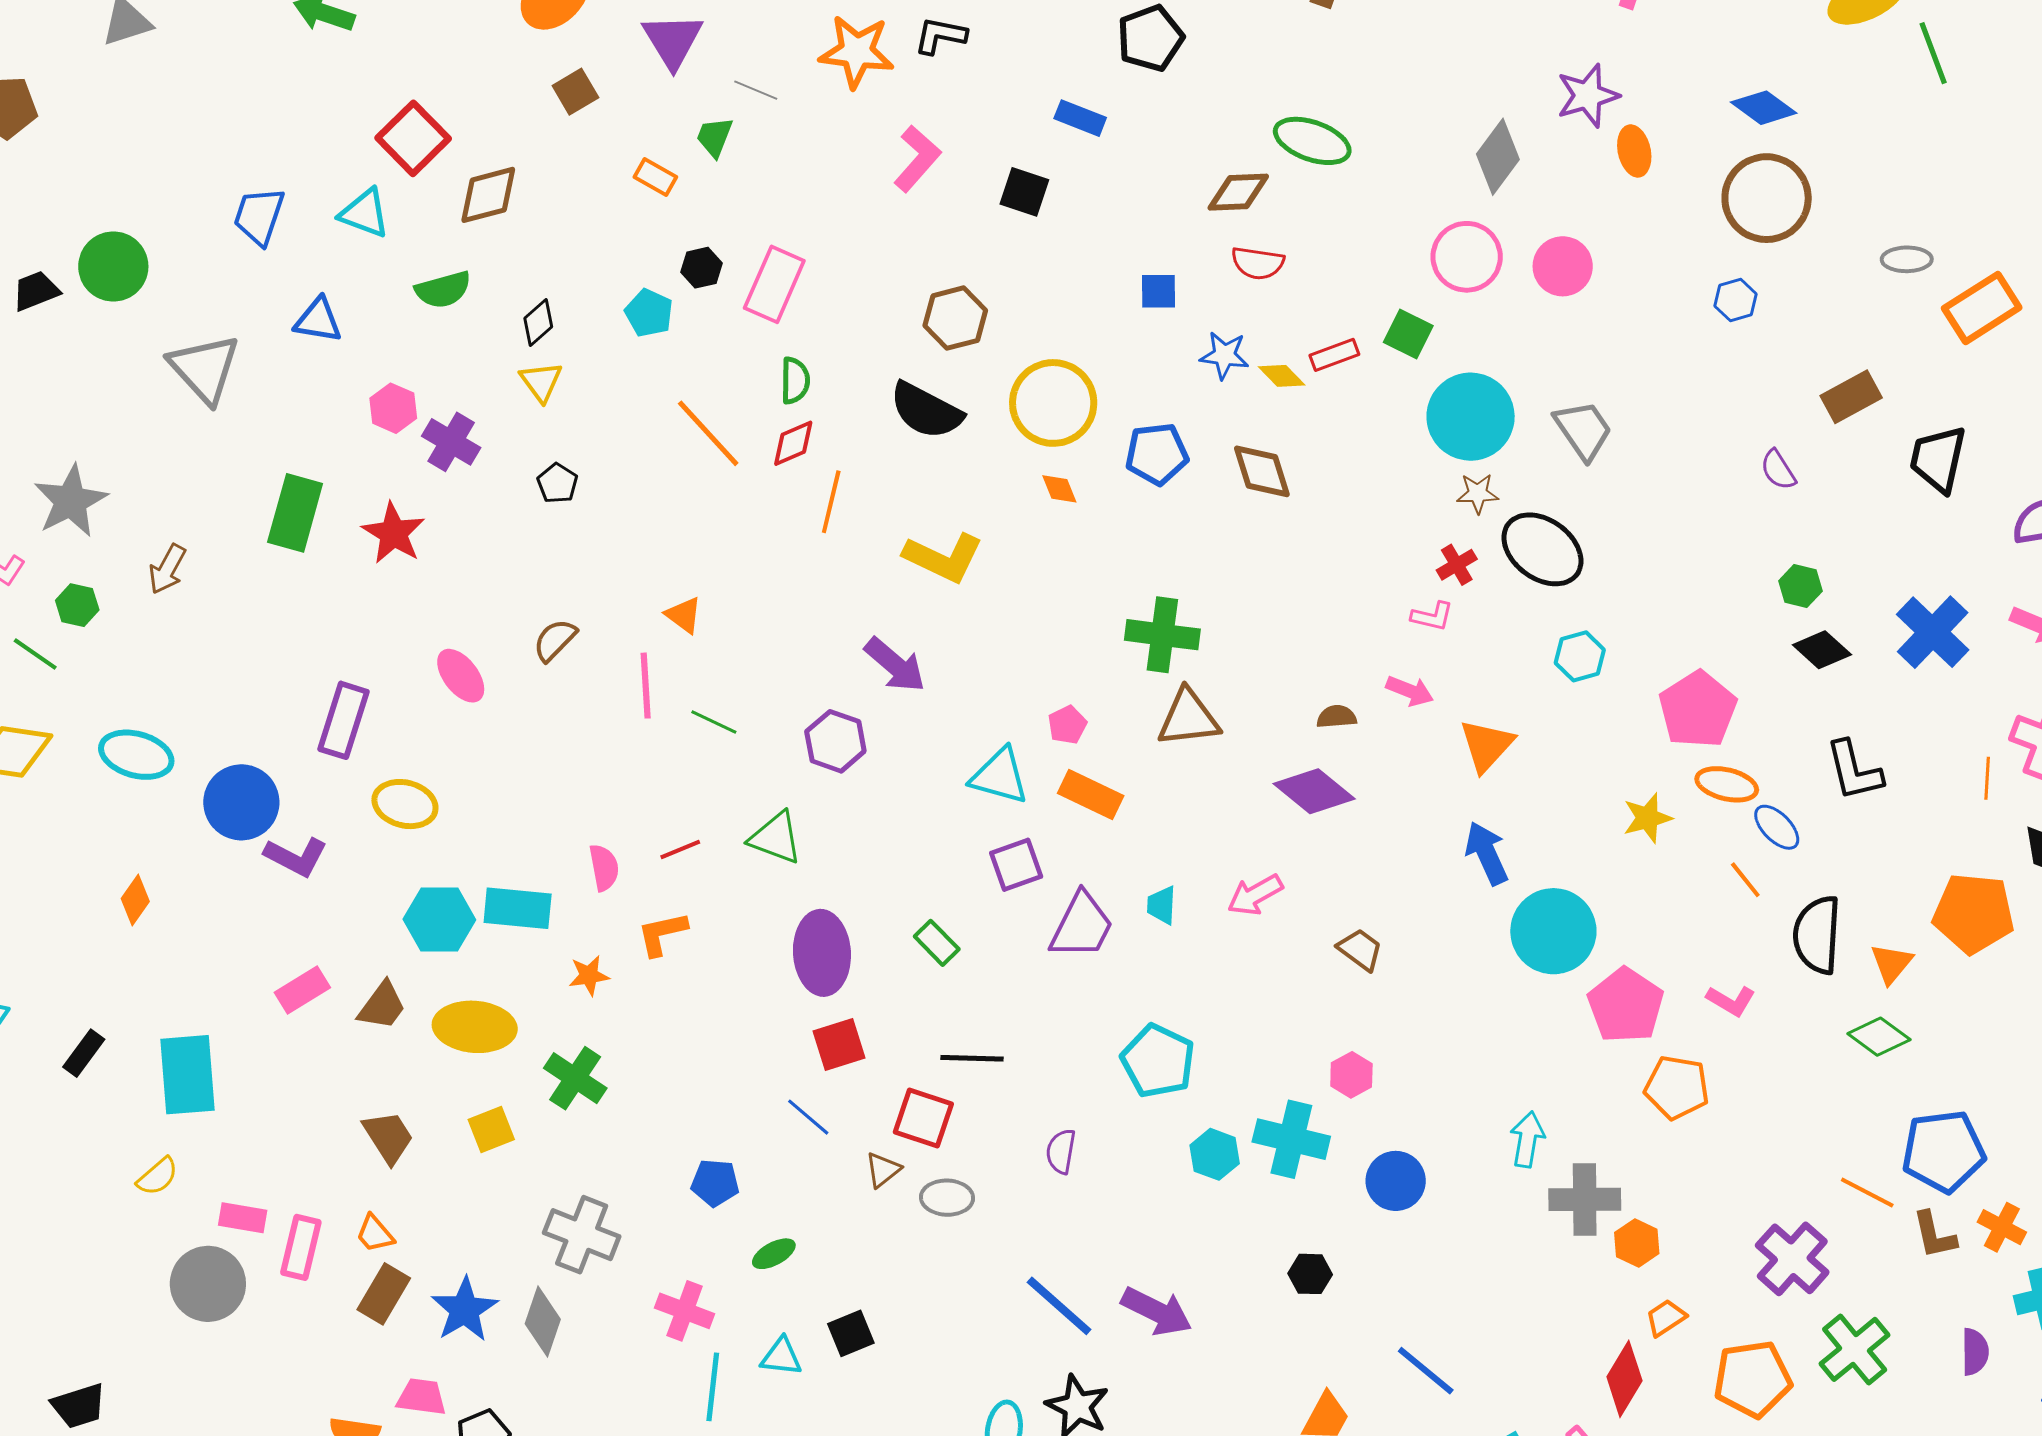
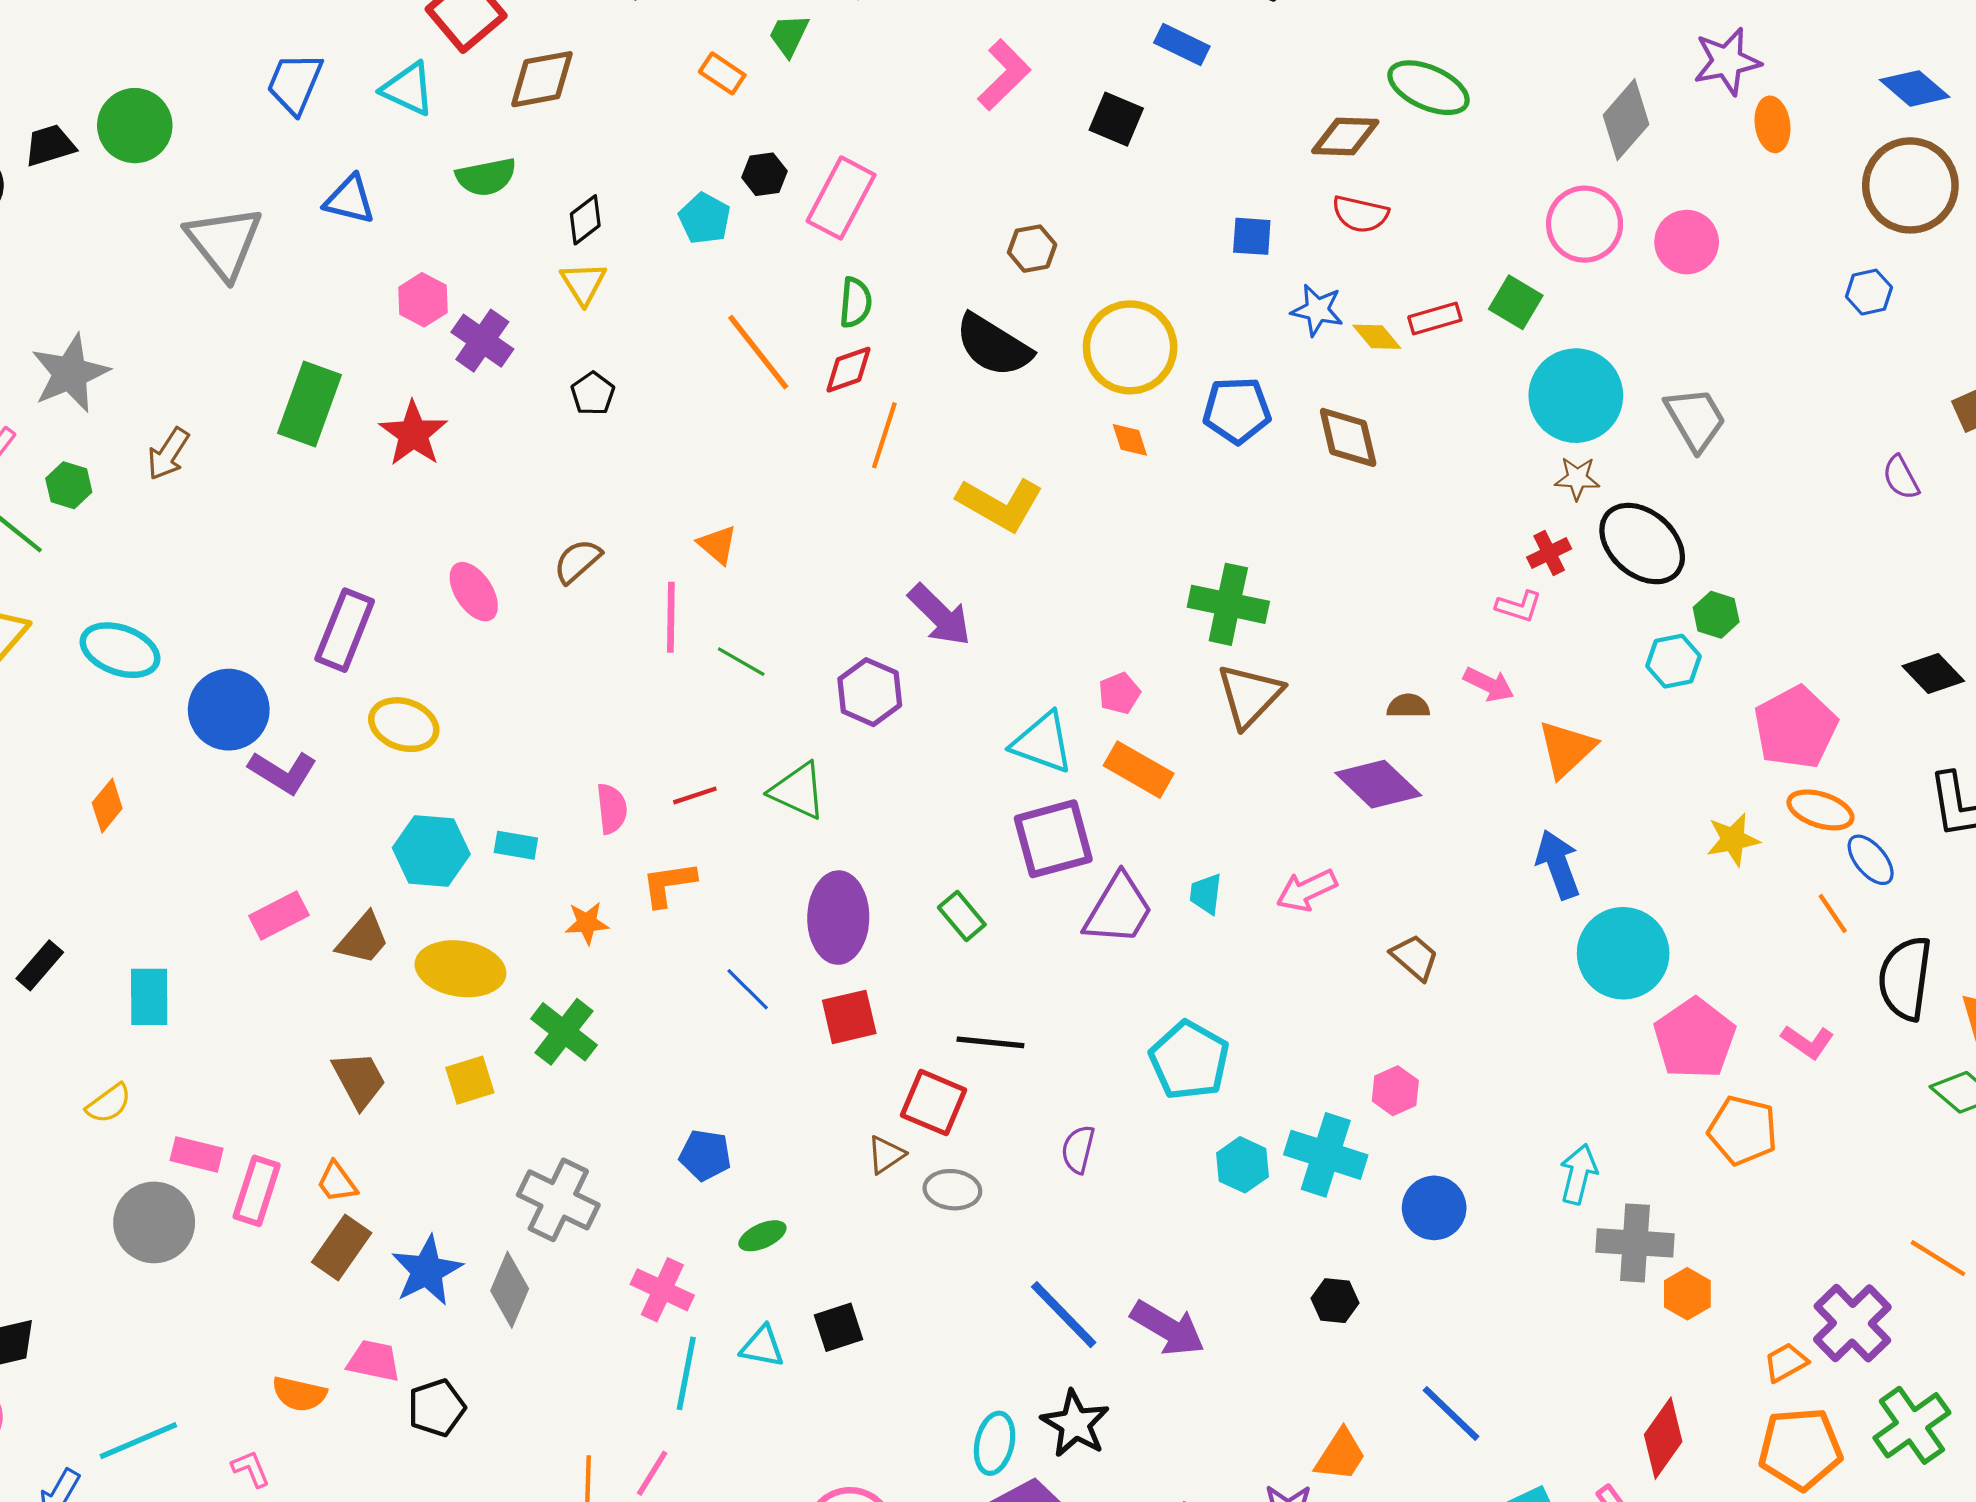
brown hexagon: (955, 318) -> (1032, 249), size x0.7
green hexagon: (1800, 586) -> (1716, 615), moved
brown triangle: (1188, 718) -> (1250, 696), turned -44
purple square: (1016, 865) -> (1053, 839), size x1.4
cyan rectangle: (518, 908) -> (516, 845), size x0.6
cyan rectangle: (187, 1075) -> (149, 997), size x0.7
blue line: (808, 1117) -> (748, 989), moved
orange trapezoid: (1666, 1318) -> (1786, 1362), moved

